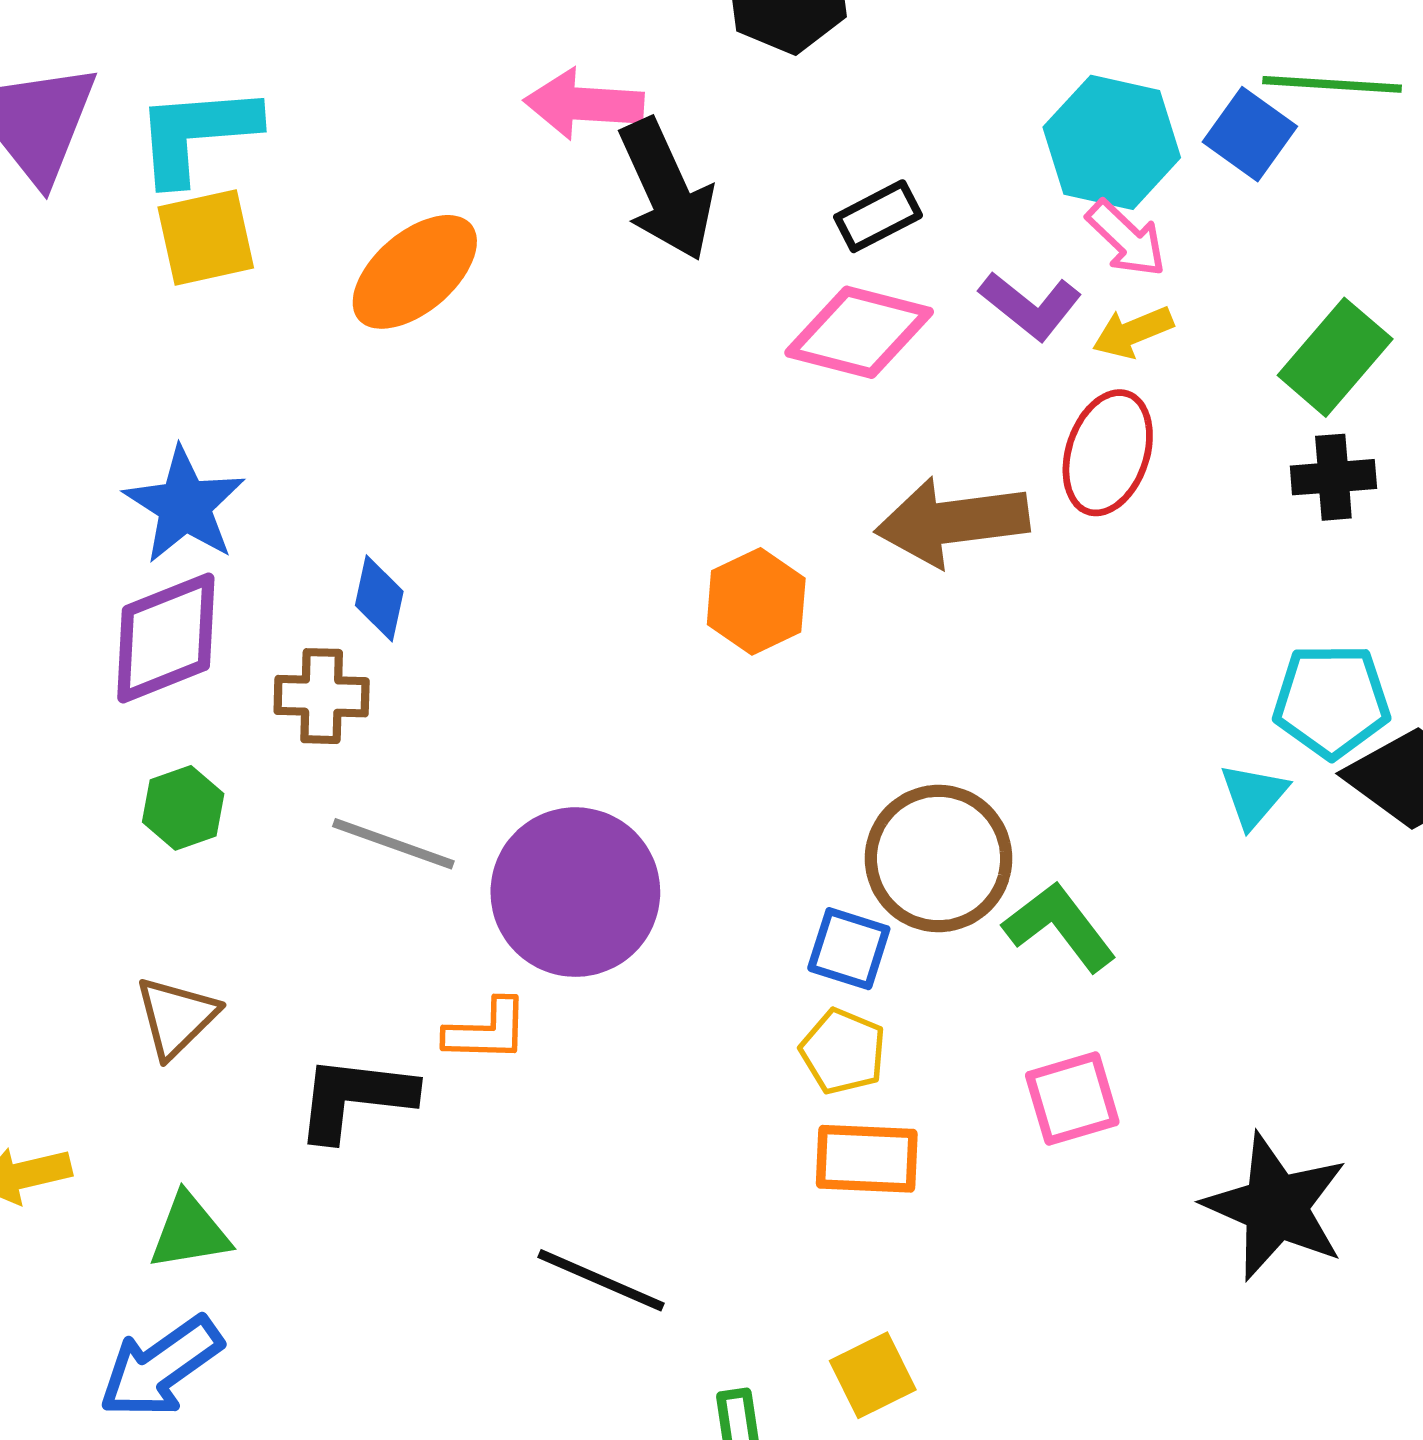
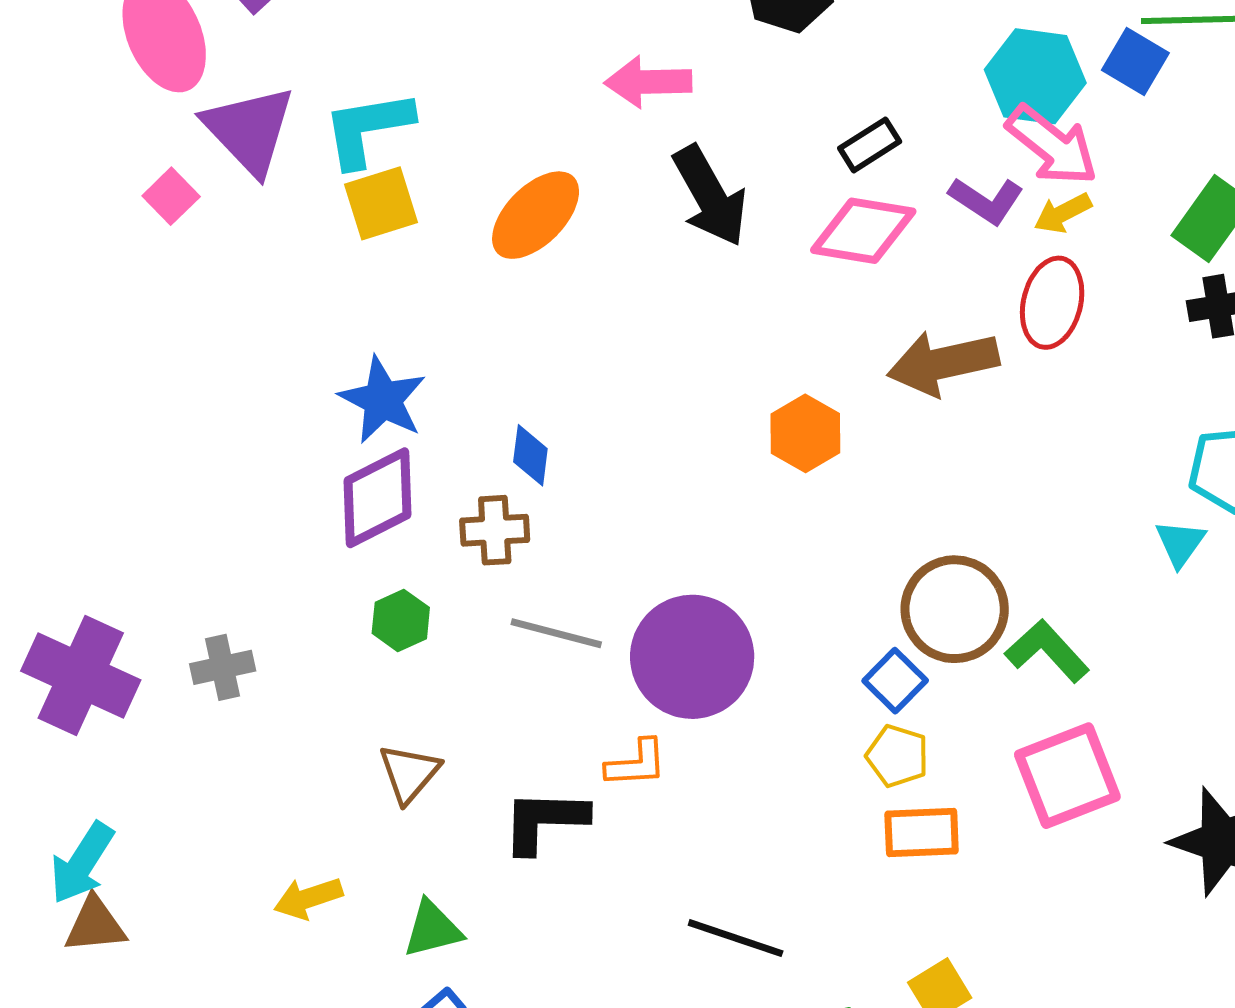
black arrow: (666, 190) -> (710, 196), moved
pink arrow: (1126, 239) -> (1052, 145), size x1.5
blue square: (849, 949) -> (895, 681), turned 32
pink square: (1072, 1099) -> (1067, 776), size x1.5

